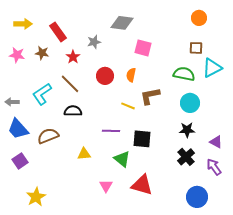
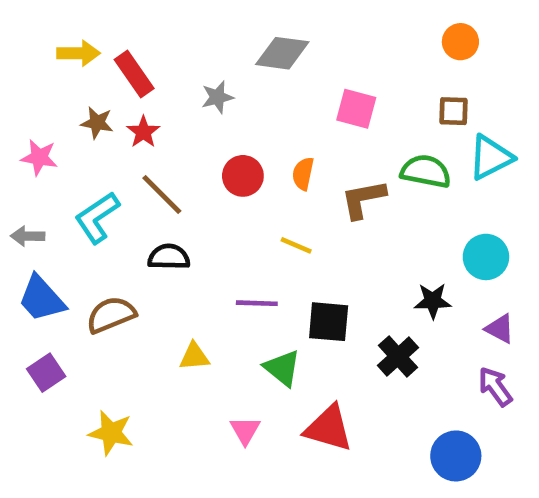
yellow arrow: (23, 24) -> (79, 53), moved
pink square: (143, 48) -> (356, 109), moved
pink star: (17, 55) -> (39, 157), moved
red star: (73, 57) -> (143, 132), moved
brown L-shape: (150, 96) -> (363, 199), moved
cyan circle: (190, 103) -> (486, 257), moved
black cross: (186, 157) -> (398, 356), moved
yellow star: (36, 197) -> (111, 433), moved, turned -30

